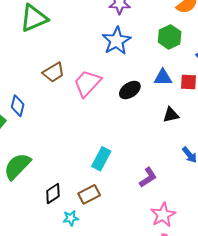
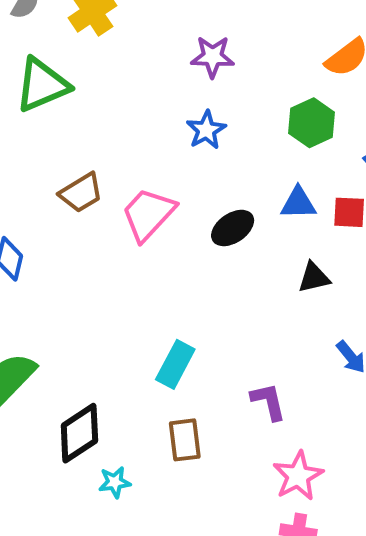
blue star: (117, 41) -> (206, 130), size x0.7
purple L-shape: (148, 177) -> (268, 402), turned -70
black diamond: (53, 193) -> (79, 433), size x1.4
brown rectangle: (89, 194) -> (185, 440), moved, turned -70

